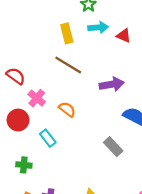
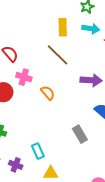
pink cross: (37, 98) -> (24, 77), turned -35
cyan rectangle: (48, 138) -> (38, 151), moved

